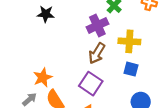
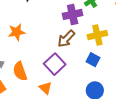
yellow cross: (129, 41) -> (97, 35), turned -30
orange star: (43, 77) -> (17, 32), moved

